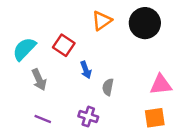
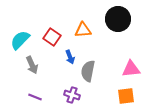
orange triangle: (102, 21) -> (83, 30), moved, turned 30
gray semicircle: (108, 87) -> (88, 71), size x1.5

